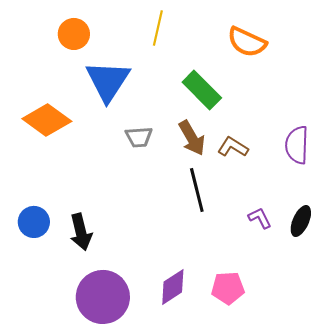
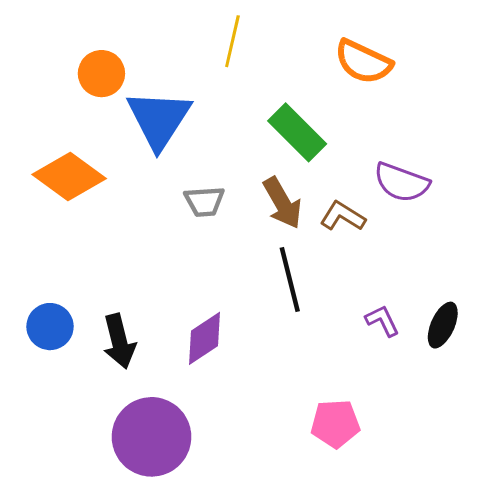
orange circle: (74, 34) -> (101, 74), moved
purple semicircle: (297, 145) -> (402, 182), moved, turned -72
purple diamond: (173, 287) -> (204, 338), moved

